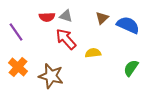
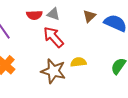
yellow semicircle: (93, 53) -> (78, 62), moved
brown star: (51, 76) -> (53, 71), moved

